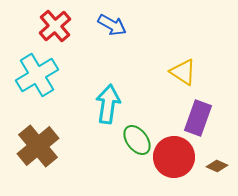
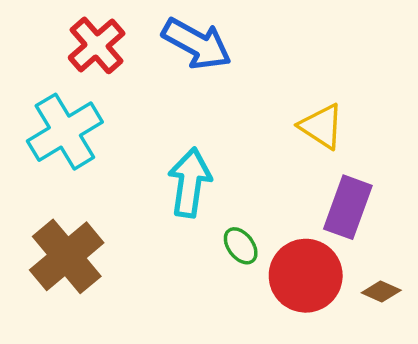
blue arrow: (112, 25) -> (197, 44), size x1.4
green ellipse: (137, 140) -> (241, 246), size x0.7

